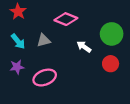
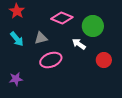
green circle: (112, 34) -> (93, 26), moved
purple star: (17, 67) -> (16, 79), moved
pink ellipse: (45, 78) -> (51, 60), moved

